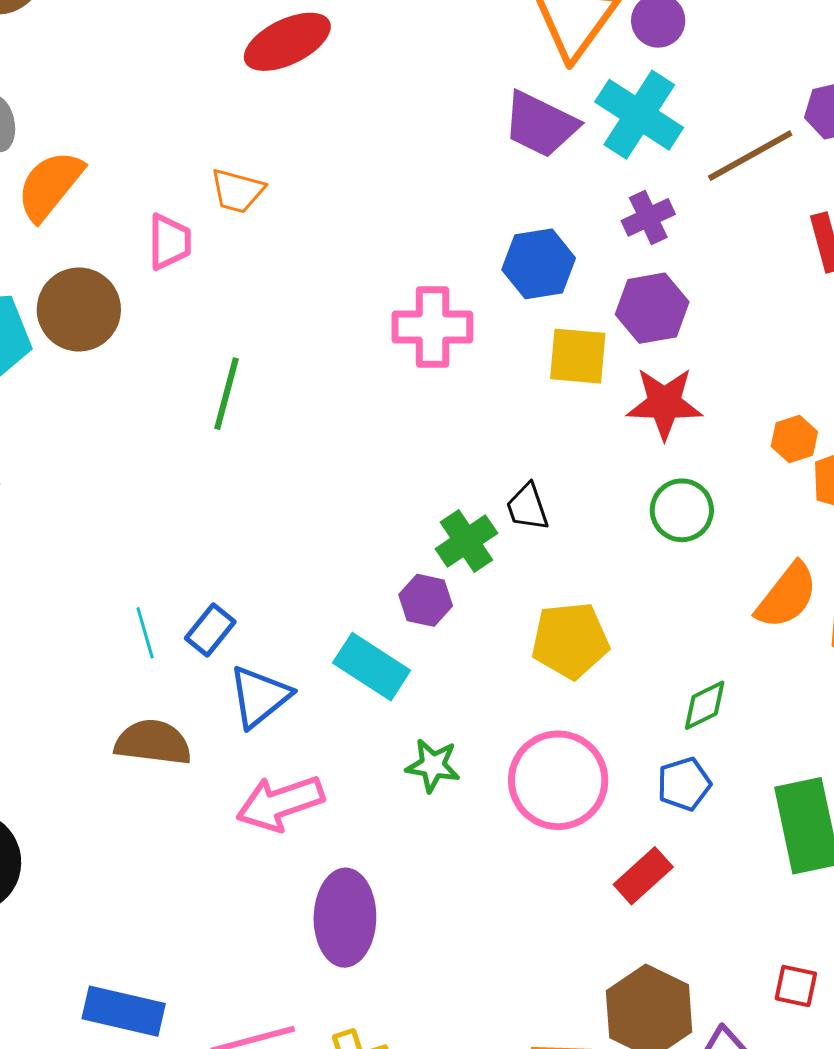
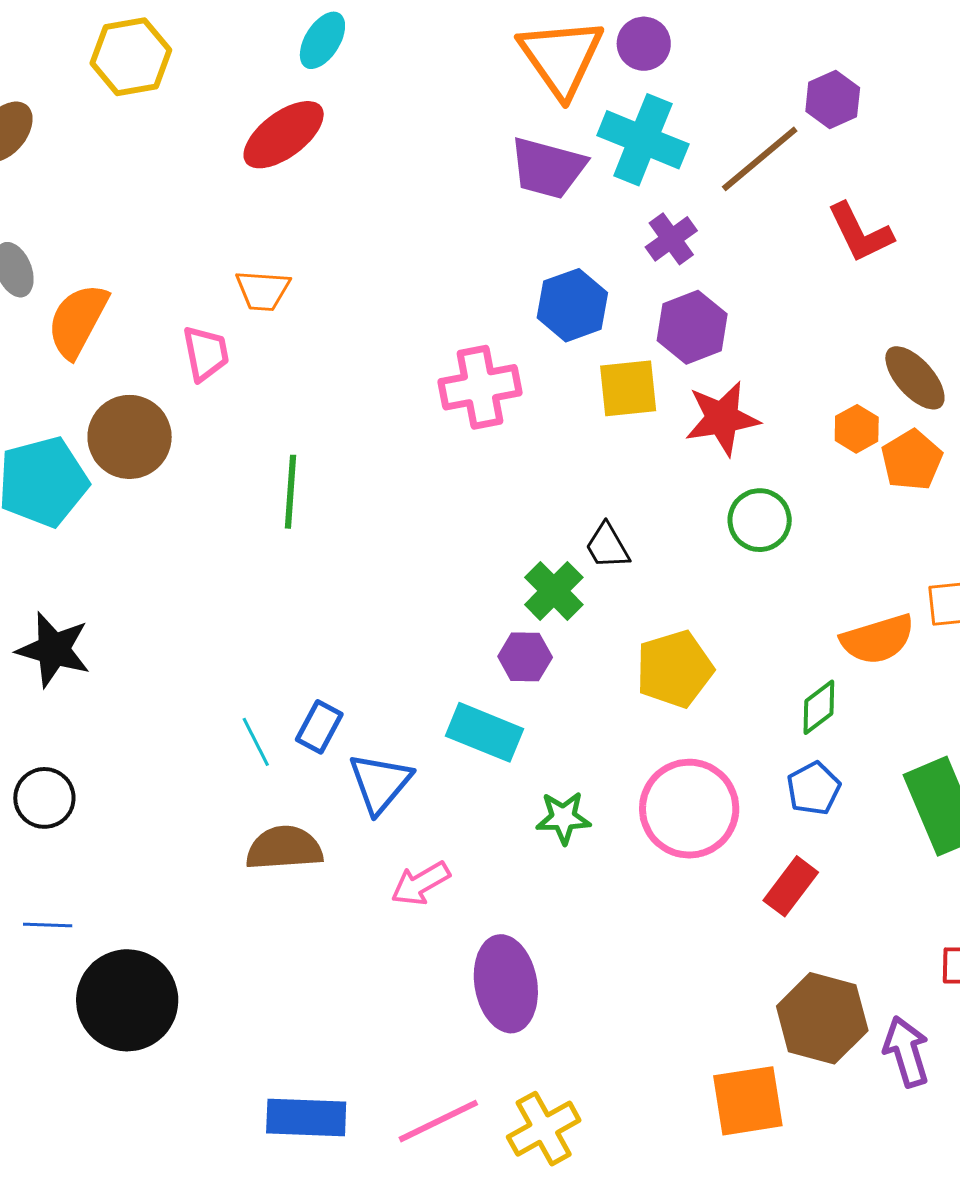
orange semicircle: (787, 596) -> (878, 639), moved, turned 46
pink arrow: (280, 803) -> (420, 884), size x0.7

